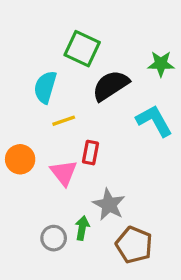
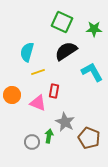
green square: (82, 49) -> (62, 22), moved
green star: (161, 64) -> (94, 29), moved
pink triangle: (64, 173) -> (38, 103), turned -30
brown pentagon: (134, 245) -> (89, 138), moved

